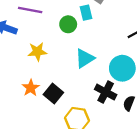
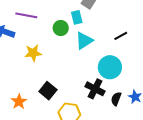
cyan triangle: (85, 58) -> (84, 41), moved
orange star: (31, 88) -> (19, 102), moved

